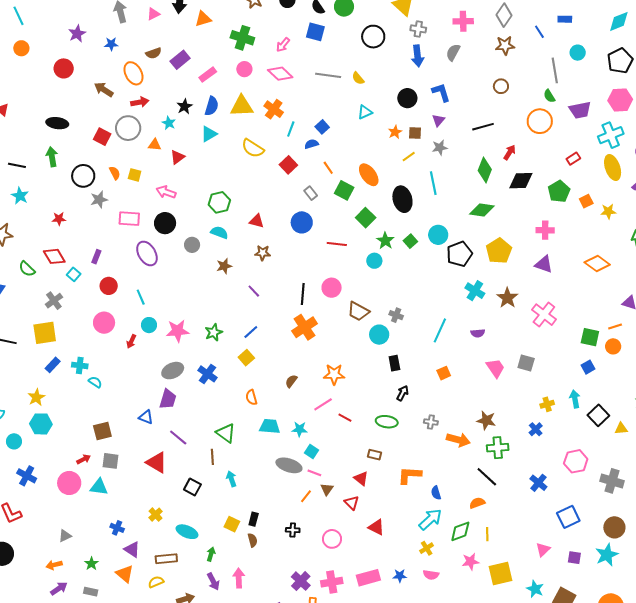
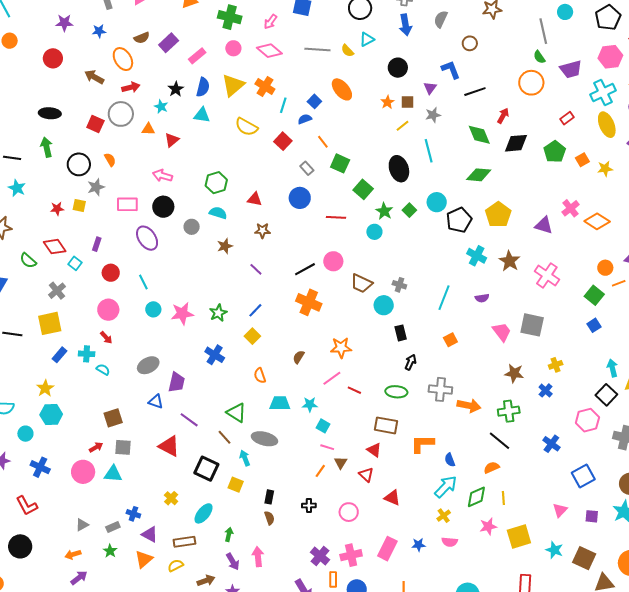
purple star: (77, 34) -> (64, 23), turned 30
brown circle: (501, 86) -> (470, 43), moved
blue L-shape: (441, 92) -> (451, 70), moved
yellow triangle: (242, 106) -> (233, 85), turned -35
cyan triangle: (365, 112) -> (367, 39), moved
cyan triangle: (209, 134) -> (202, 115), turned 42
green diamond: (485, 170) -> (479, 135), turned -40
yellow square: (135, 175) -> (79, 205), moved
orange ellipse: (369, 175) -> (342, 89), moved
pink cross: (545, 230) -> (571, 208), moved, turned -36
black line: (303, 294) -> (305, 269), turned 60
orange cross: (305, 327) -> (309, 302), turned -30
green square: (590, 337) -> (594, 295), turned 30
red arrow: (131, 341) -> (106, 338), moved, turned -64
orange circle: (613, 346) -> (605, 268), moved
gray square: (526, 363) -> (532, 325), size x1.4
gray ellipse: (173, 371) -> (148, 365), moved
cyan arrow: (575, 399) -> (612, 368), moved
black square: (598, 415) -> (606, 395), moved
brown star: (486, 420) -> (514, 373), moved
gray cross: (431, 422) -> (440, 389), size x1.6
brown rectangle: (374, 455) -> (386, 425), size x1.6
brown line: (212, 457) -> (224, 437), turned -35
gray ellipse: (289, 465) -> (264, 439), moved
black square: (192, 487) -> (206, 469), size x1.4
yellow square: (232, 524) -> (236, 485), moved
cyan ellipse: (187, 532) -> (204, 513), turned -70
orange triangle: (125, 574) -> (144, 559), turned 42
pink rectangle: (368, 578) -> (387, 549), turned -45
gray rectangle: (91, 592) -> (113, 527), moved, turned -32

